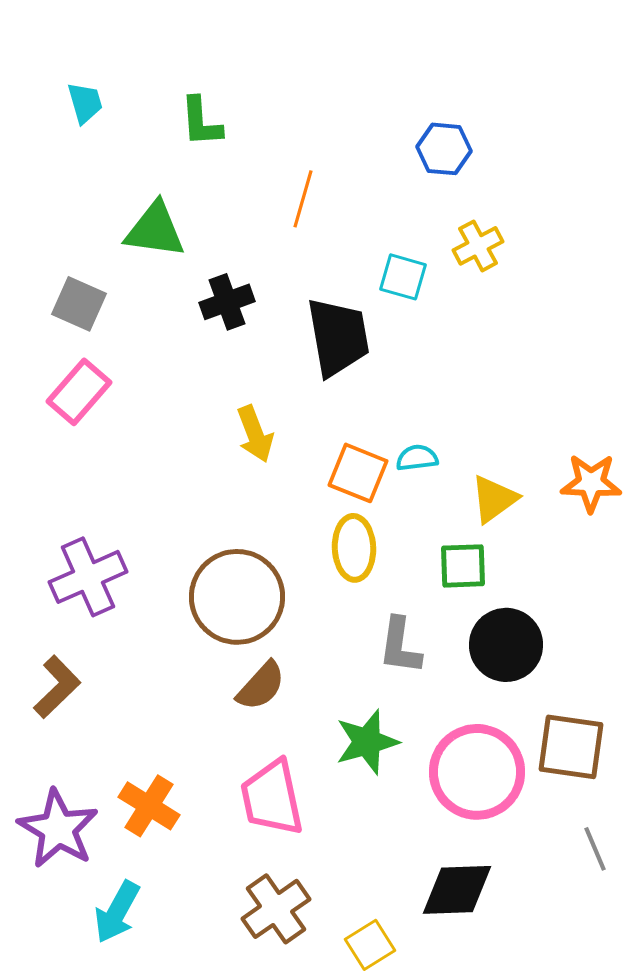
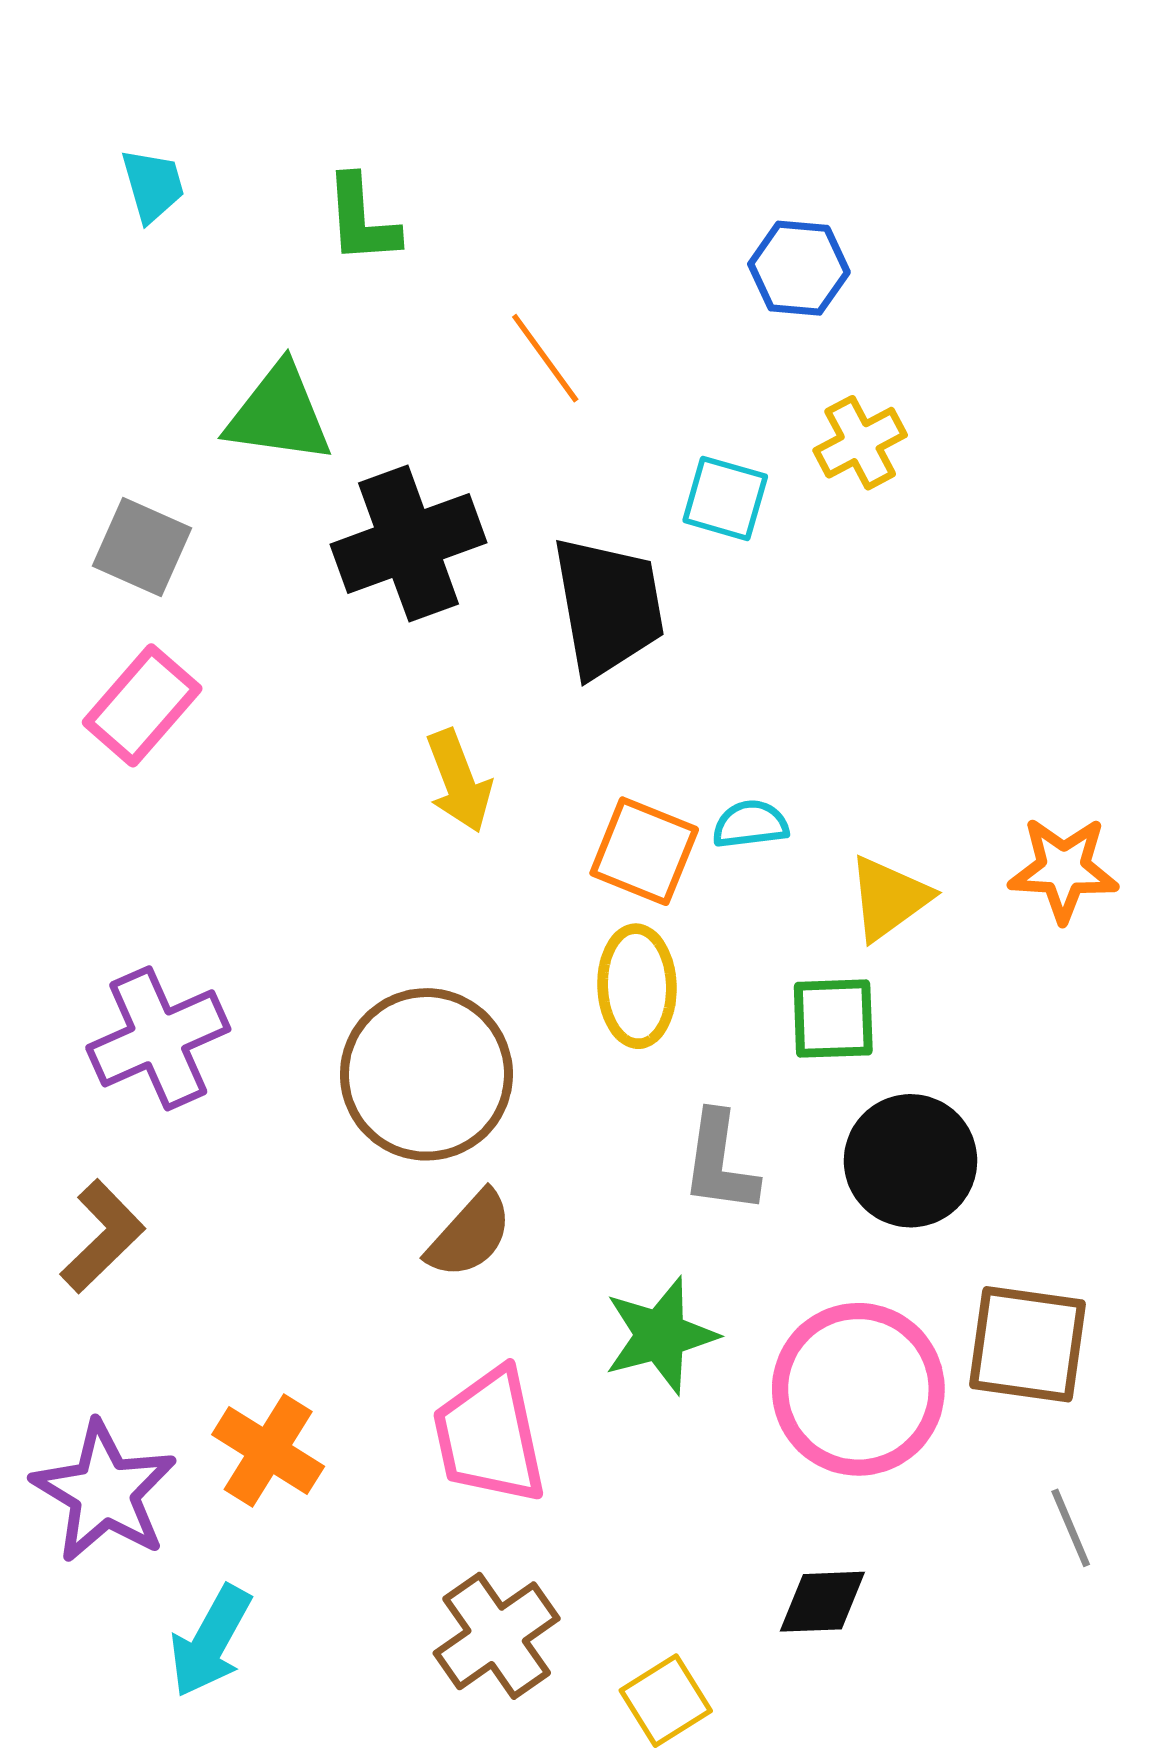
orange line: (303, 199) -> (545, 358), turned -52
black cross: (227, 302) -> (408, 543), size x1.5
black diamond: (457, 890) -> (822, 1602), size x0.7

